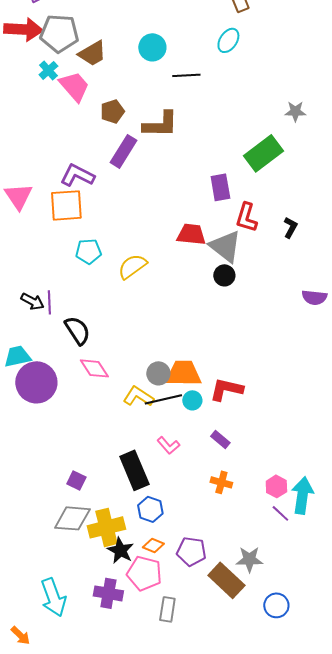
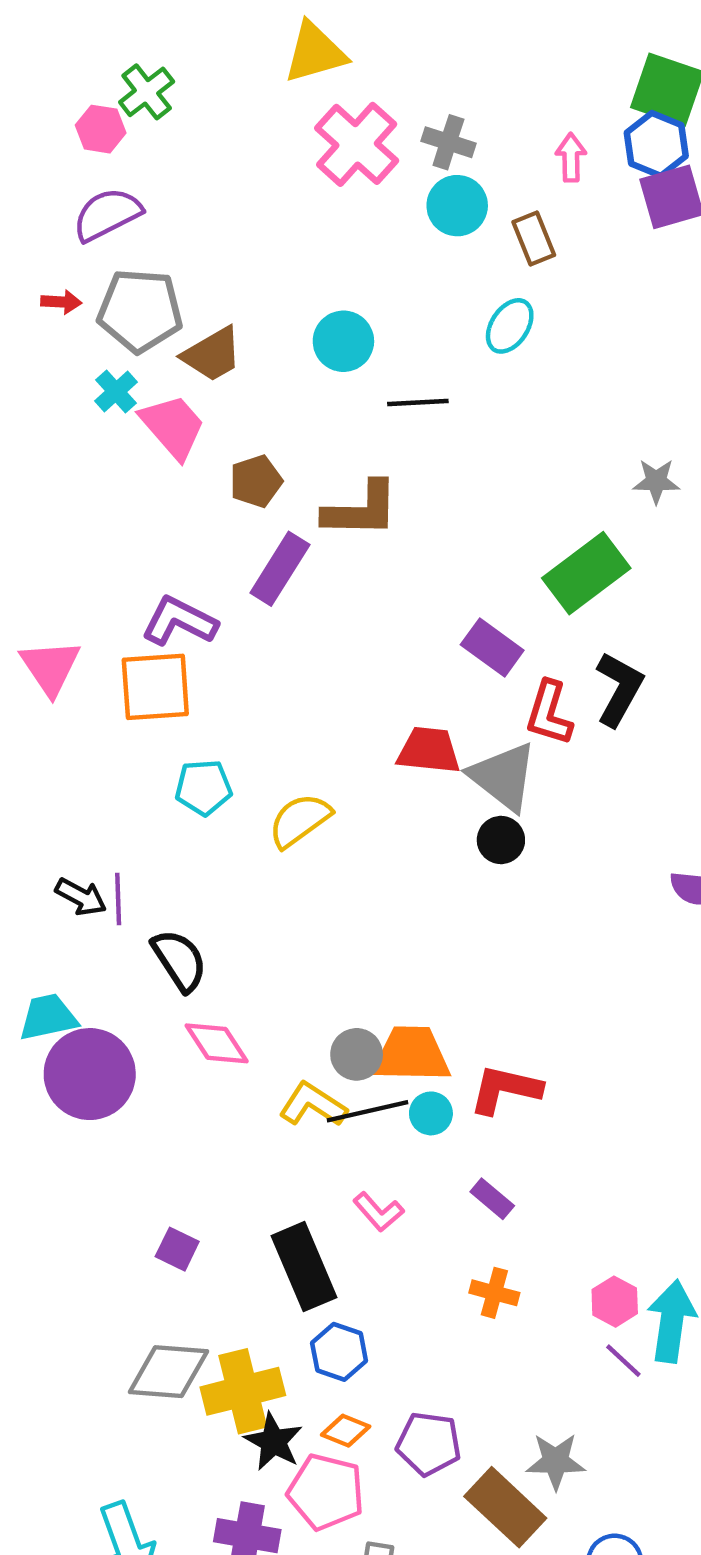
red arrow: (23, 29) -> (61, 302), size x0.5
purple rectangle: (220, 187) -> (492, 647), turned -44
black L-shape: (290, 227) -> (619, 689), moved, size x1.6
purple square: (76, 480) -> (177, 1249), moved

